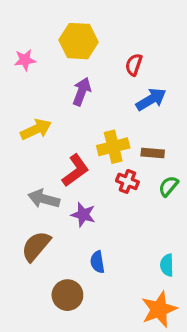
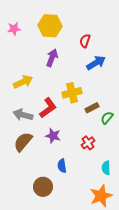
pink star: (25, 60) -> (14, 29), moved
brown rectangle: (153, 153) -> (92, 108), moved, turned -32
red cross: (127, 181) -> (88, 143), moved, turned 32
gray arrow: (44, 199) -> (23, 115), moved
brown semicircle: (36, 246) -> (23, 142), moved

